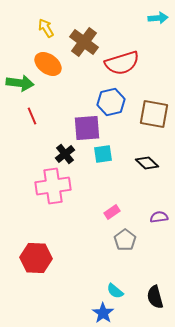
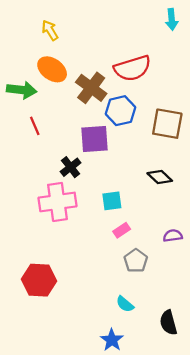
cyan arrow: (158, 18) -> (172, 19), turned 90
brown cross: (84, 42) -> (91, 88), moved
cyan square: (103, 154) -> (112, 201), moved
cyan semicircle: (115, 291) -> (125, 304), moved

